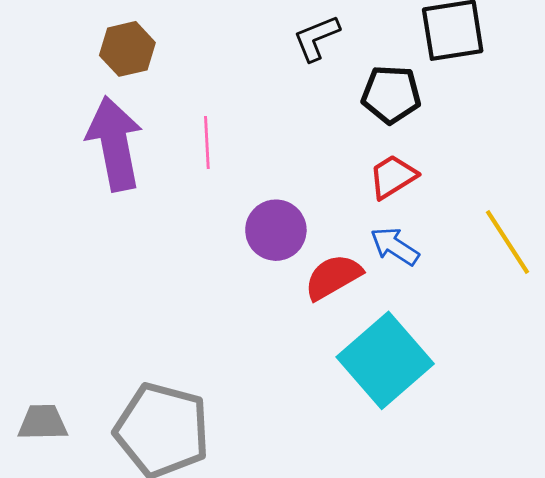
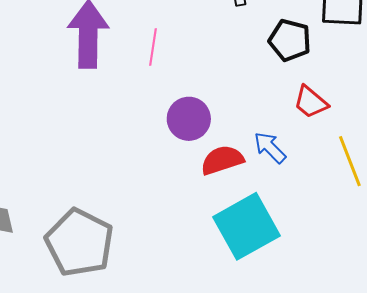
red trapezoid: (393, 177) -> (311, 102), moved, turned -120

